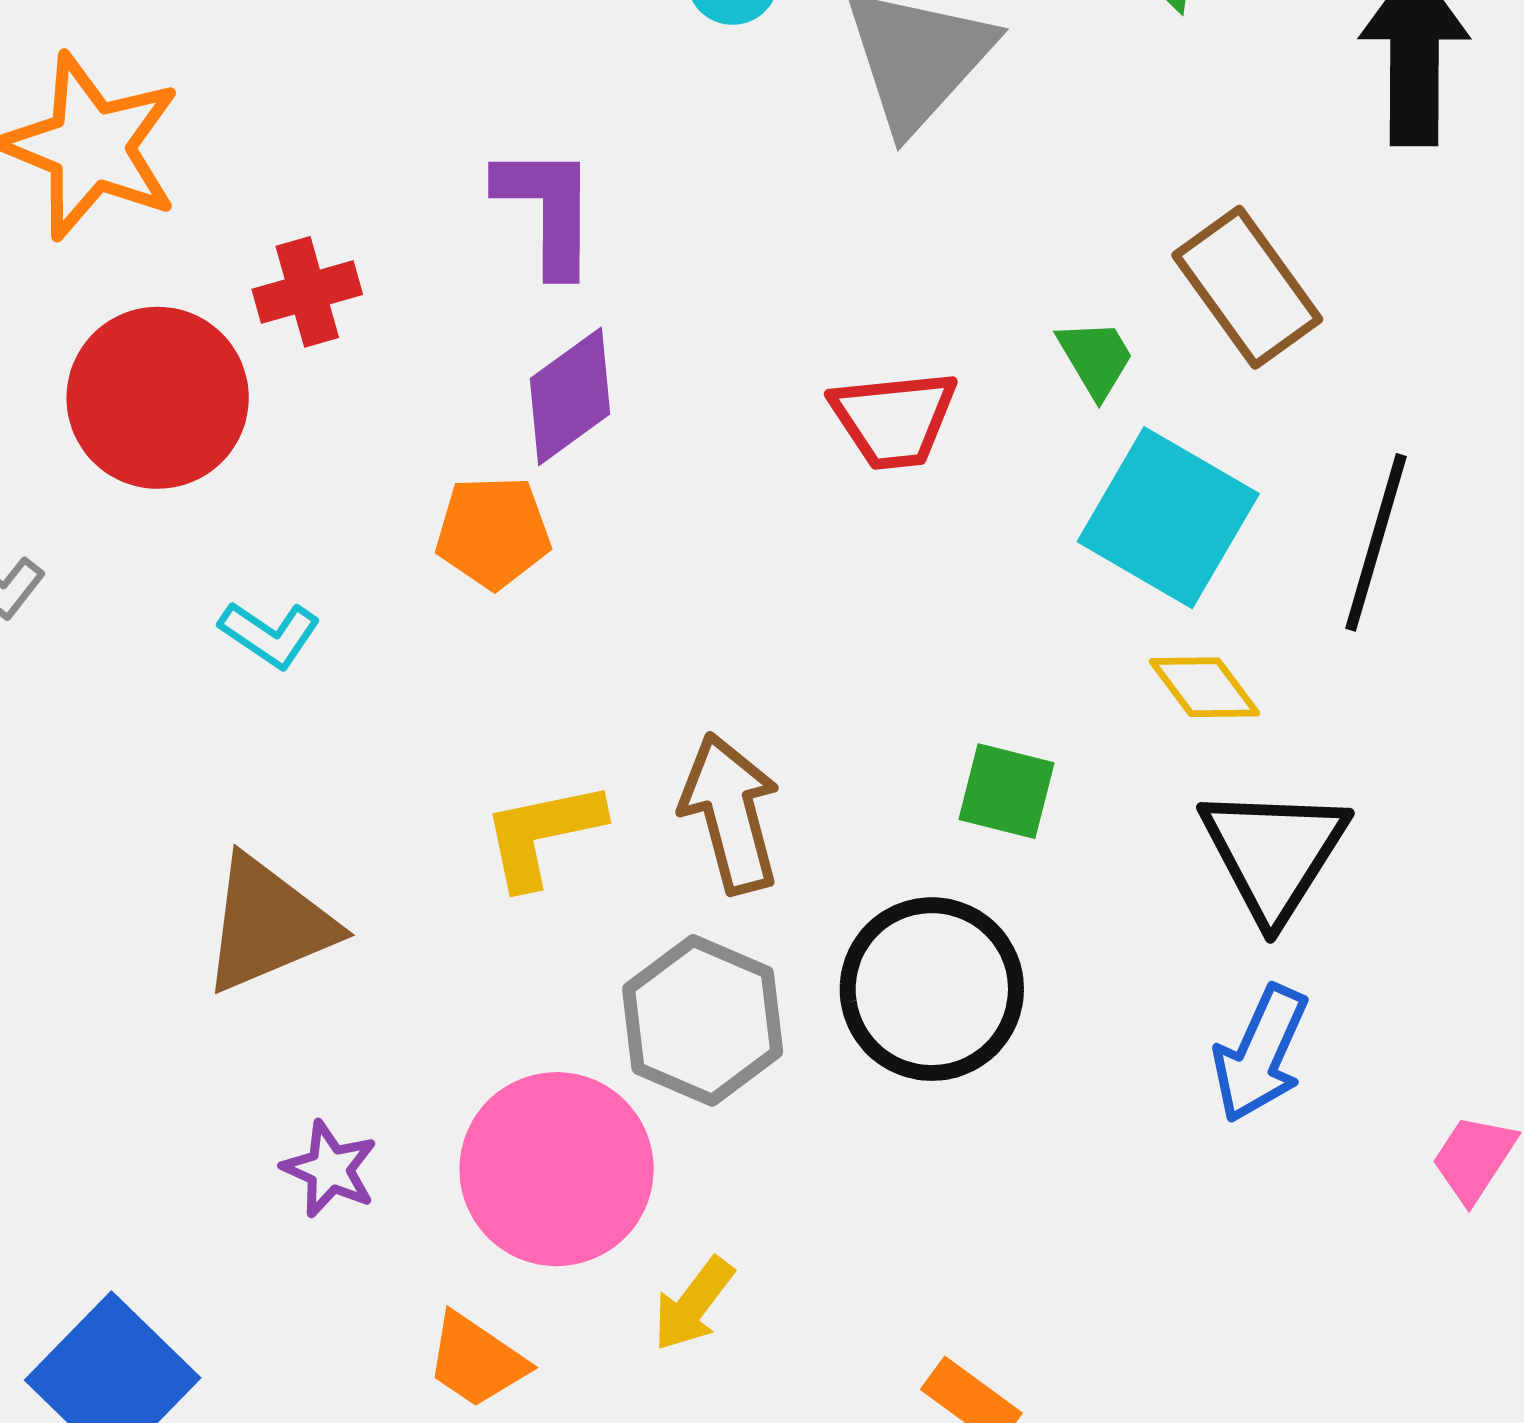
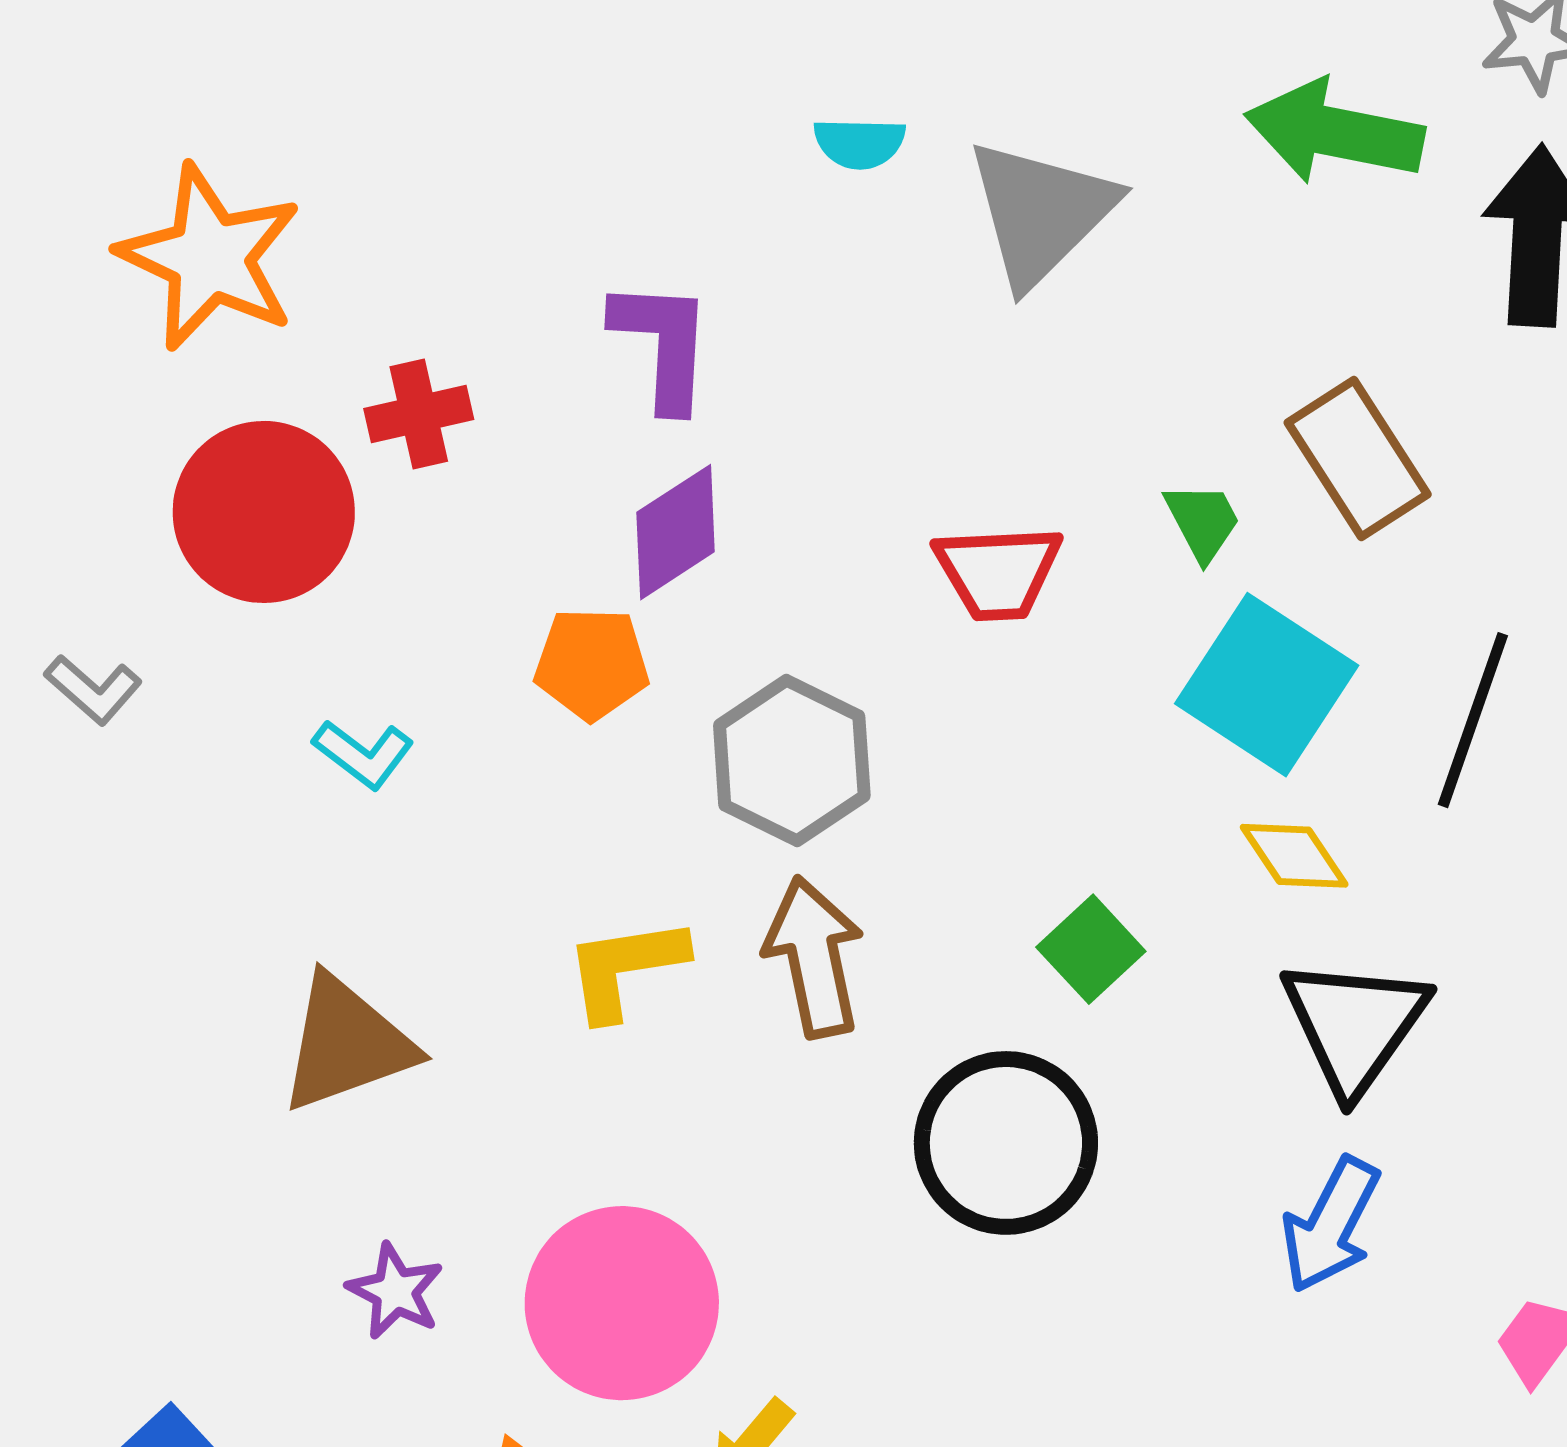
green square: (1007, 791) -> (1091, 949), turned 30
gray hexagon: (703, 1020) -> (792, 761), moved

